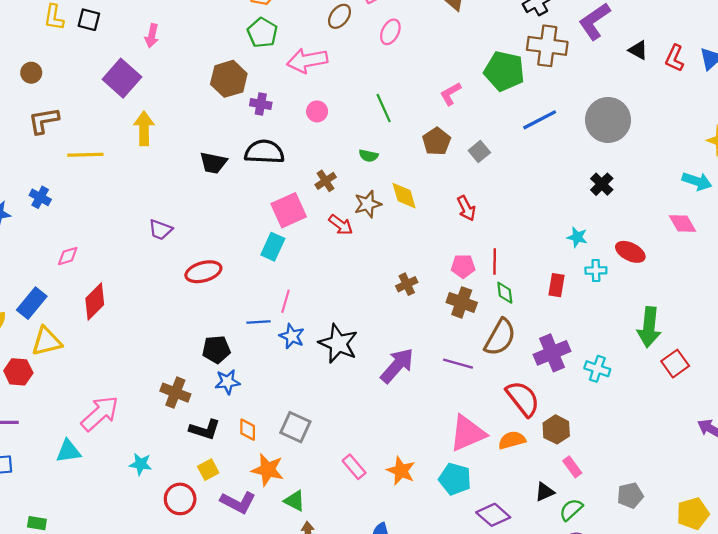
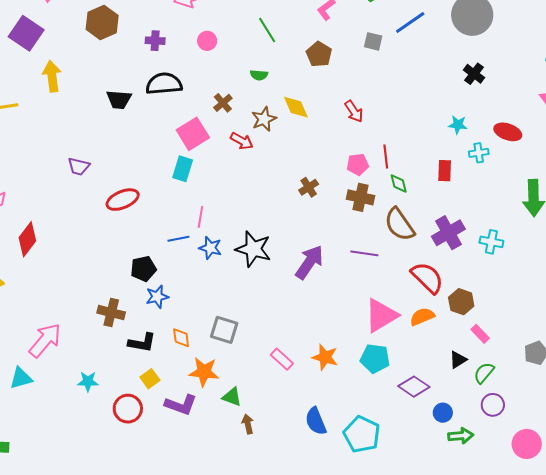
brown hexagon: (229, 79) -> (102, 22), moved
gray square: (479, 152) -> (373, 41), moved, turned -30
brown semicircle: (500, 337) -> (399, 225), turned 123

